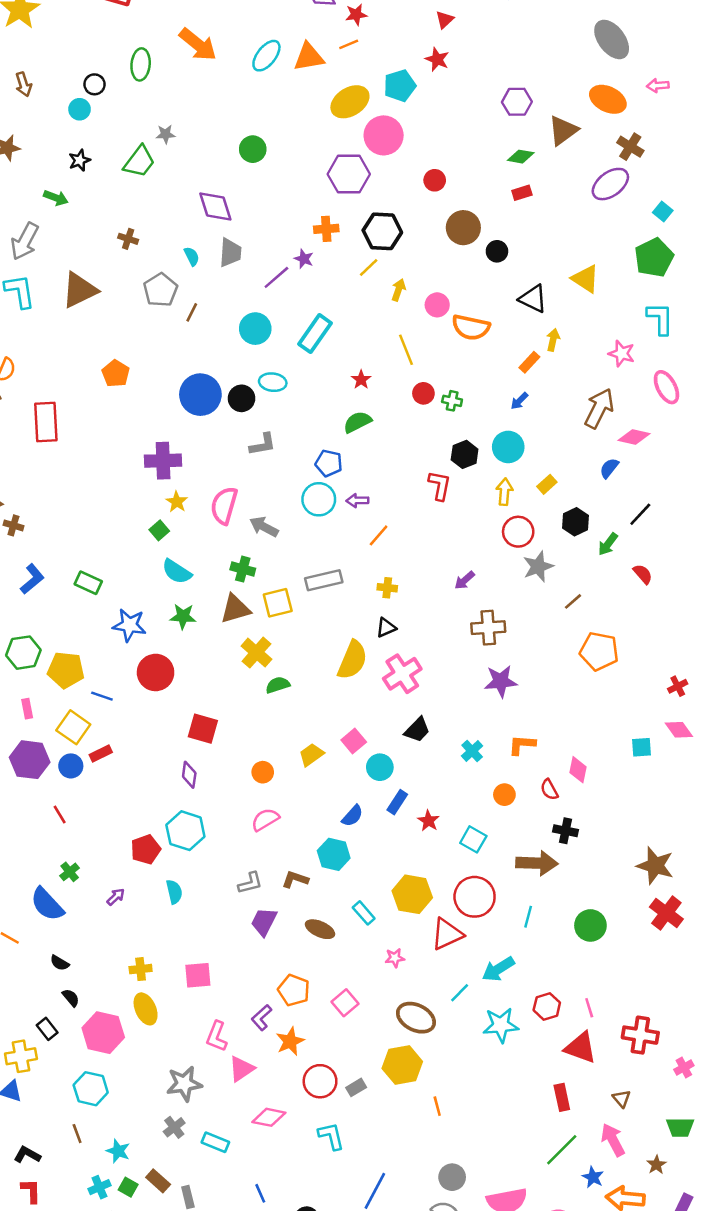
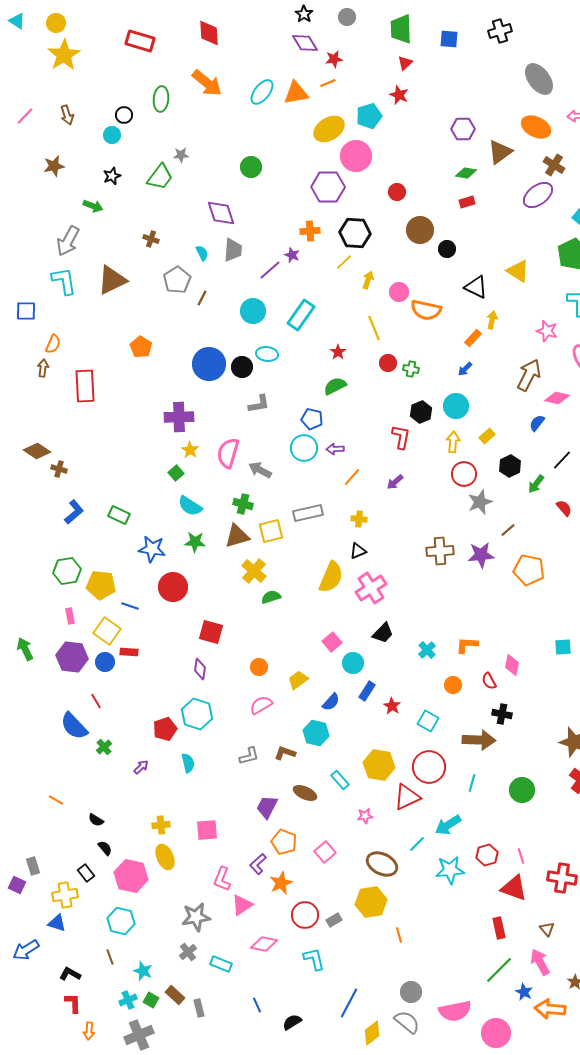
purple arrow: (465, 580) -> (395, 482), moved
purple star: (501, 681) -> (481, 555), moved
red rectangle: (101, 753) -> (129, 652), turned 30
yellow trapezoid: (311, 755) -> (298, 680), moved
blue semicircle: (47, 904) -> (74, 726), moved
purple trapezoid: (264, 922) -> (267, 807), moved

